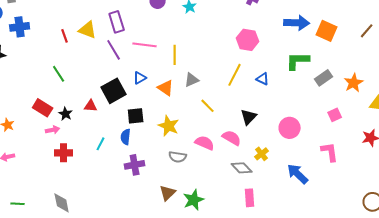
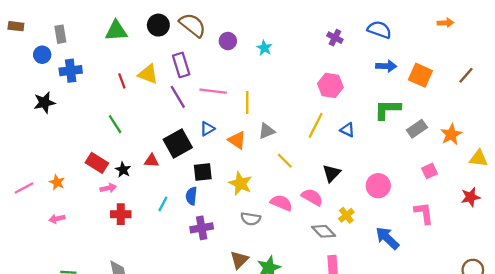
blue arrow: (297, 23) -> (386, 66), size x0.7

